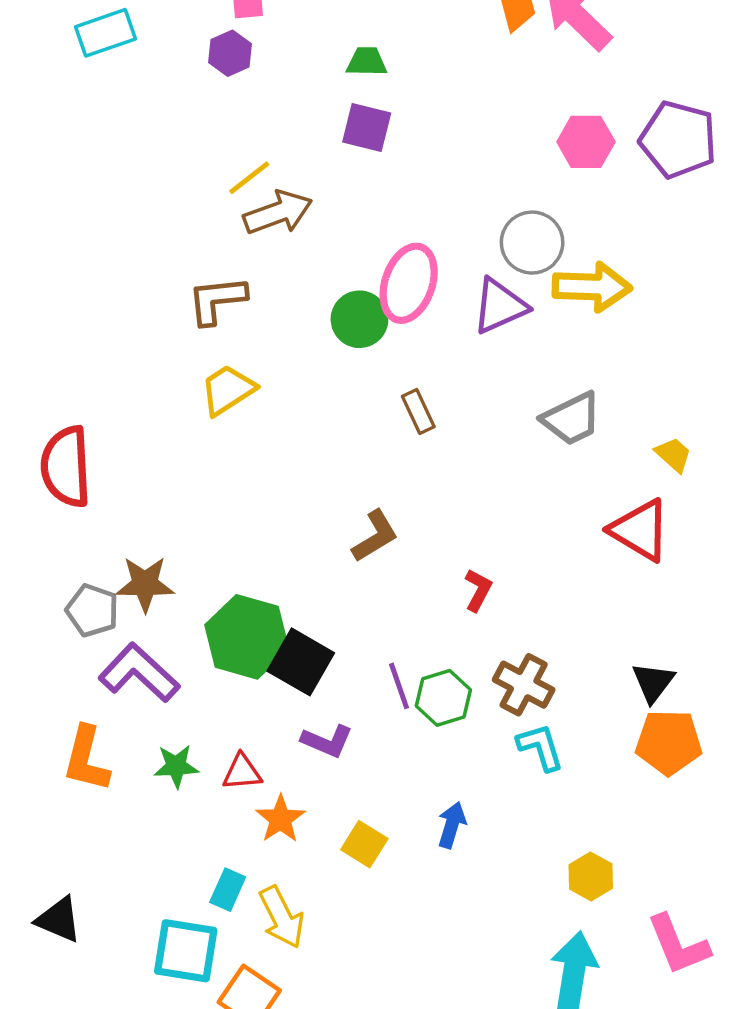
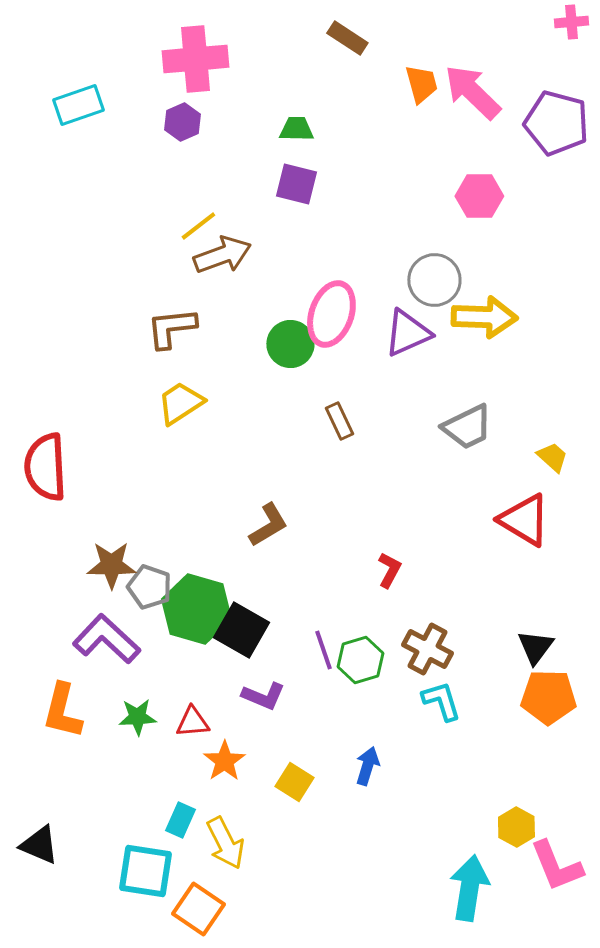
purple pentagon: (678, 139) -> (556, 123), moved
brown L-shape: (375, 536) -> (268, 525), moved
gray pentagon: (92, 610) -> (149, 587), moved
yellow hexagon: (591, 876) -> (516, 827), moved

